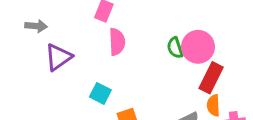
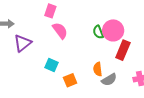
pink semicircle: (117, 42) -> (60, 31), turned -30
orange semicircle: (213, 105) -> (98, 69), moved

